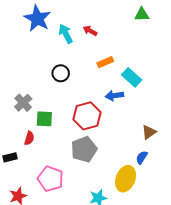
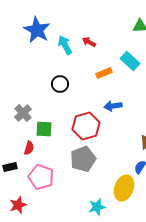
cyan rectangle: (132, 77) -> (130, 61), moved
pink pentagon: (51, 179) -> (41, 177), moved

